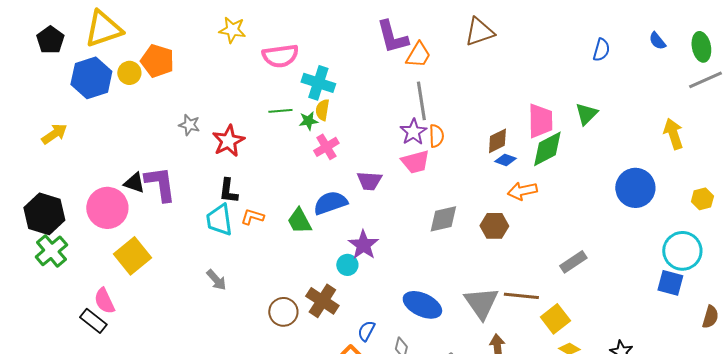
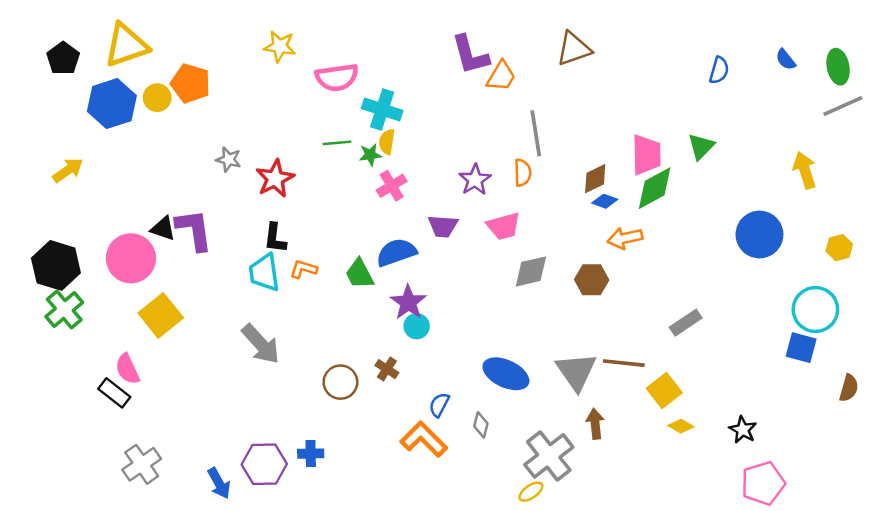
gray line: (421, 101) -> (536, 133), moved
purple star: (413, 132) -> (475, 180), moved
pink trapezoid: (415, 162) -> (504, 226), moved
purple star: (363, 245) -> (408, 302), moved
gray arrow: (216, 280) -> (261, 344), size x1.6
brown cross: (322, 301) -> (387, 369), size x0.6

